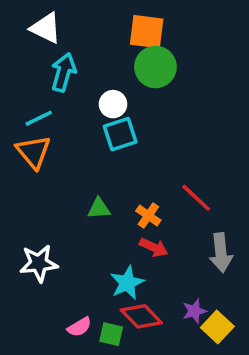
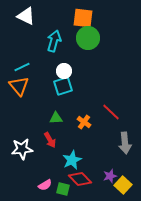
cyan arrow: (63, 72) -> (54, 41), moved
white circle: (113, 104) -> (64, 71), moved
cyan square: (120, 134) -> (63, 86), moved
red arrow: (154, 247) -> (50, 140), moved, turned 35

